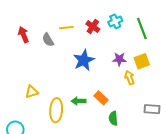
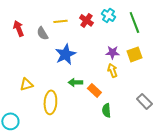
cyan cross: (115, 21) -> (108, 15), turned -32
blue star: (84, 60) -> (65, 54), moved
yellow arrow: (130, 78) -> (112, 70), moved
green arrow: (79, 101) -> (75, 82), moved
gray rectangle: (152, 109) -> (144, 101), turned 42

